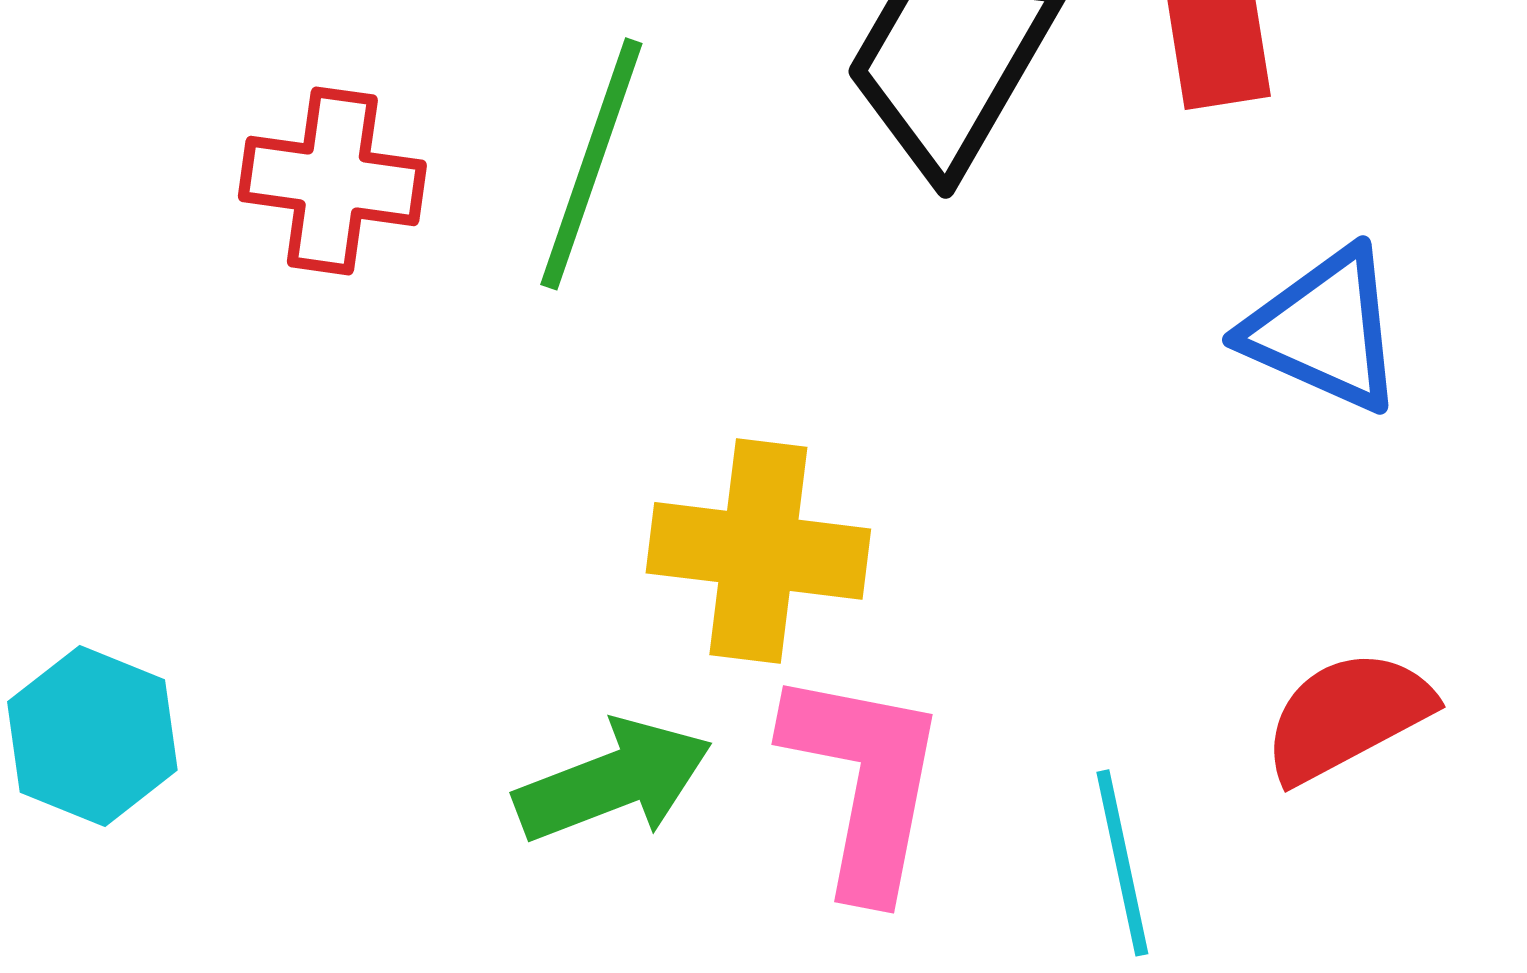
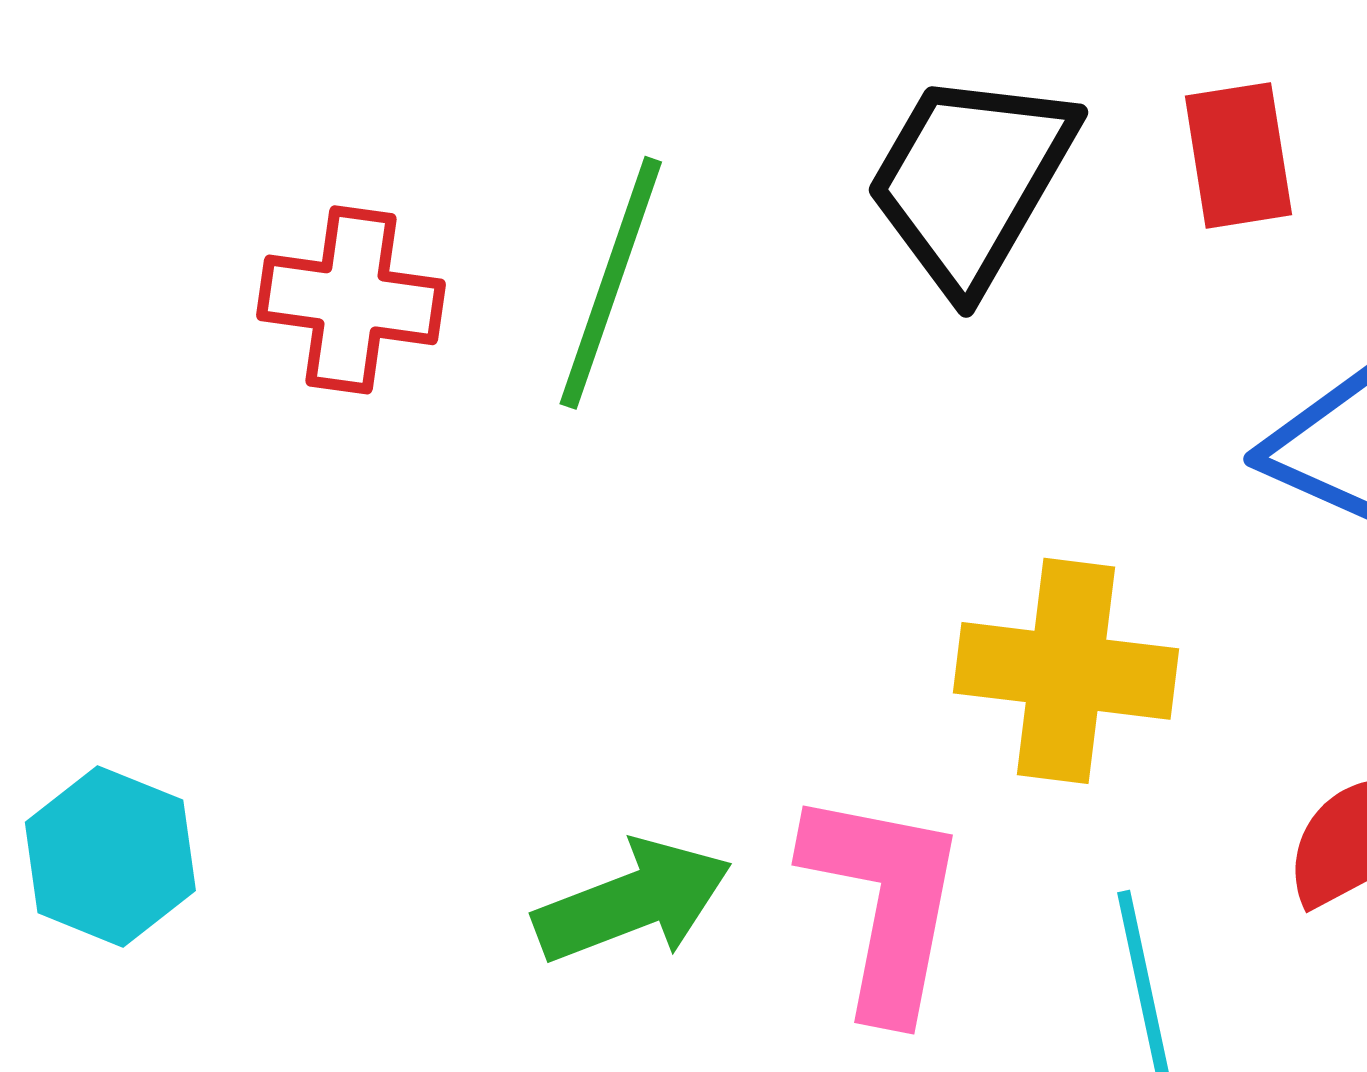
yellow cross: (758, 551) -> (1066, 671), moved

